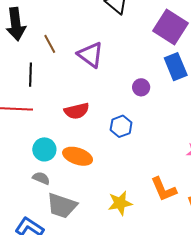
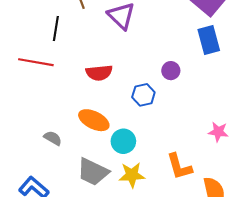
purple circle: (141, 87) -> (171, 71), moved
cyan circle: (44, 149) -> (123, 141), moved
gray trapezoid: (62, 206) -> (93, 172), moved

